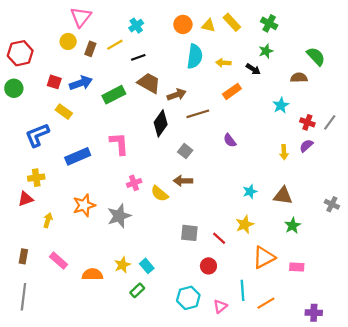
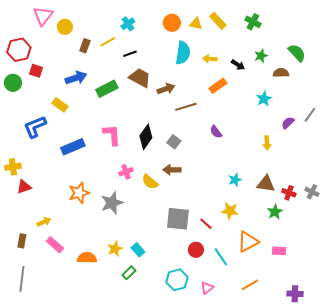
pink triangle: (81, 17) -> (43, 16), moved
yellow circle: (68, 41) -> (65, 27), moved
green star: (266, 51) -> (261, 56), moved
red square: (54, 82) -> (36, 71), moved
red cross: (307, 122) -> (289, 193), moved
black diamond: (161, 123) -> (146, 137), moved
purple semicircle: (306, 146) -> (288, 123), moved
yellow cross: (36, 178) -> (13, 167), moved
yellow arrow: (48, 220) -> (44, 222), moved, turned 48
yellow star: (245, 224) -> (230, 211), turned 30
gray square: (189, 233) -> (178, 219), size x1.4
cyan line: (243, 290) -> (221, 257), moved, turned -30

